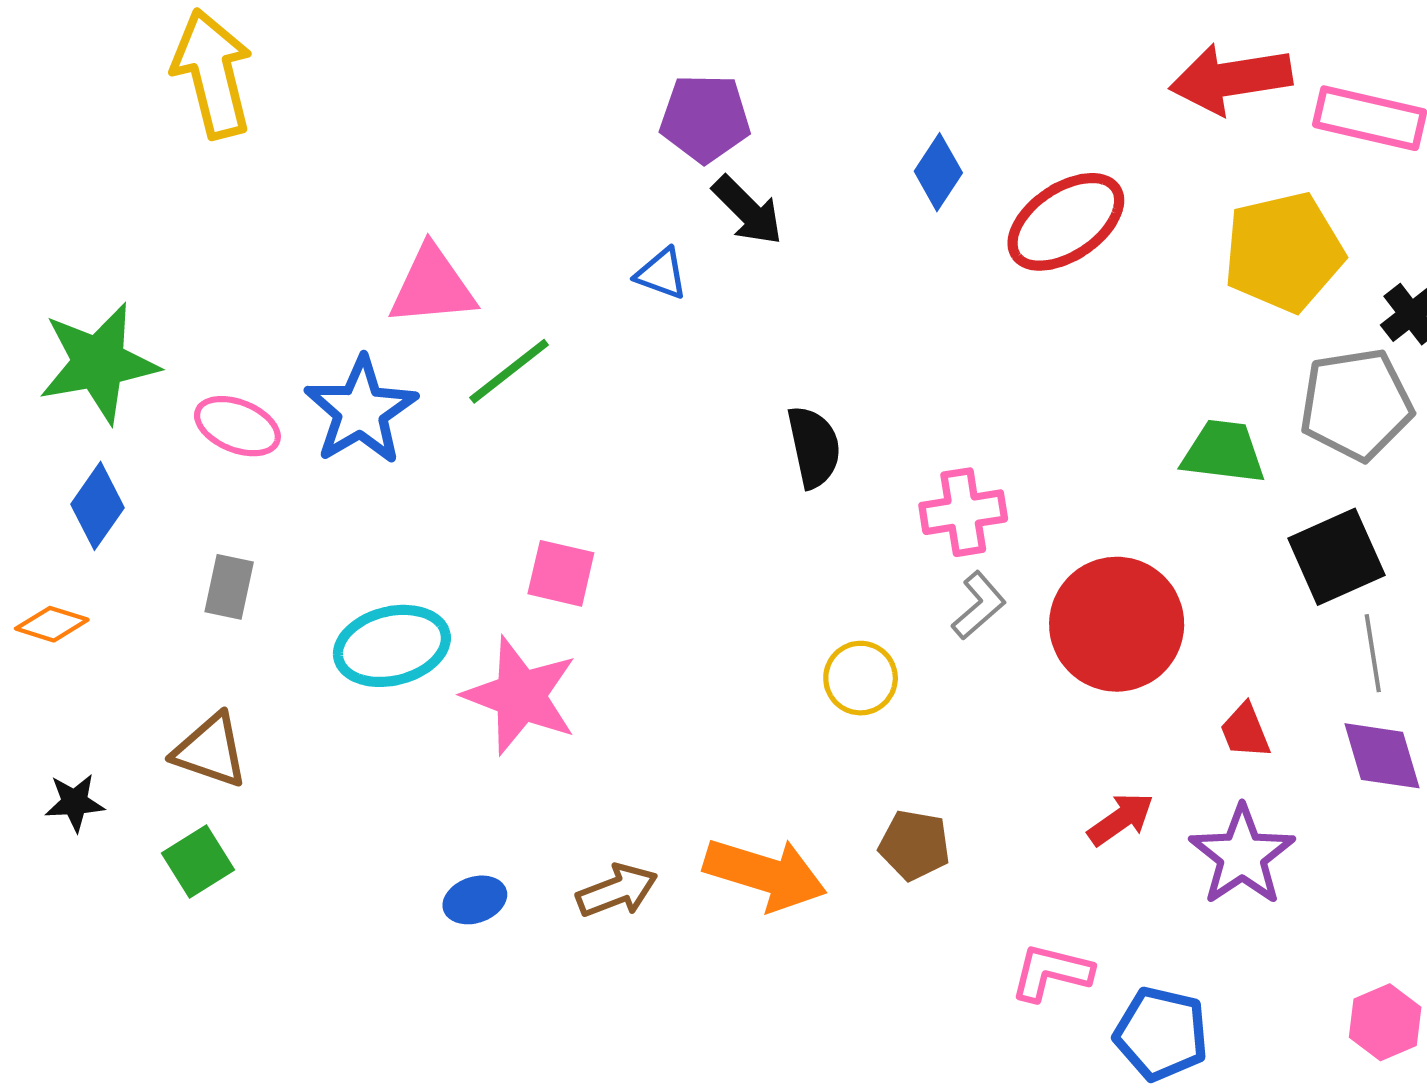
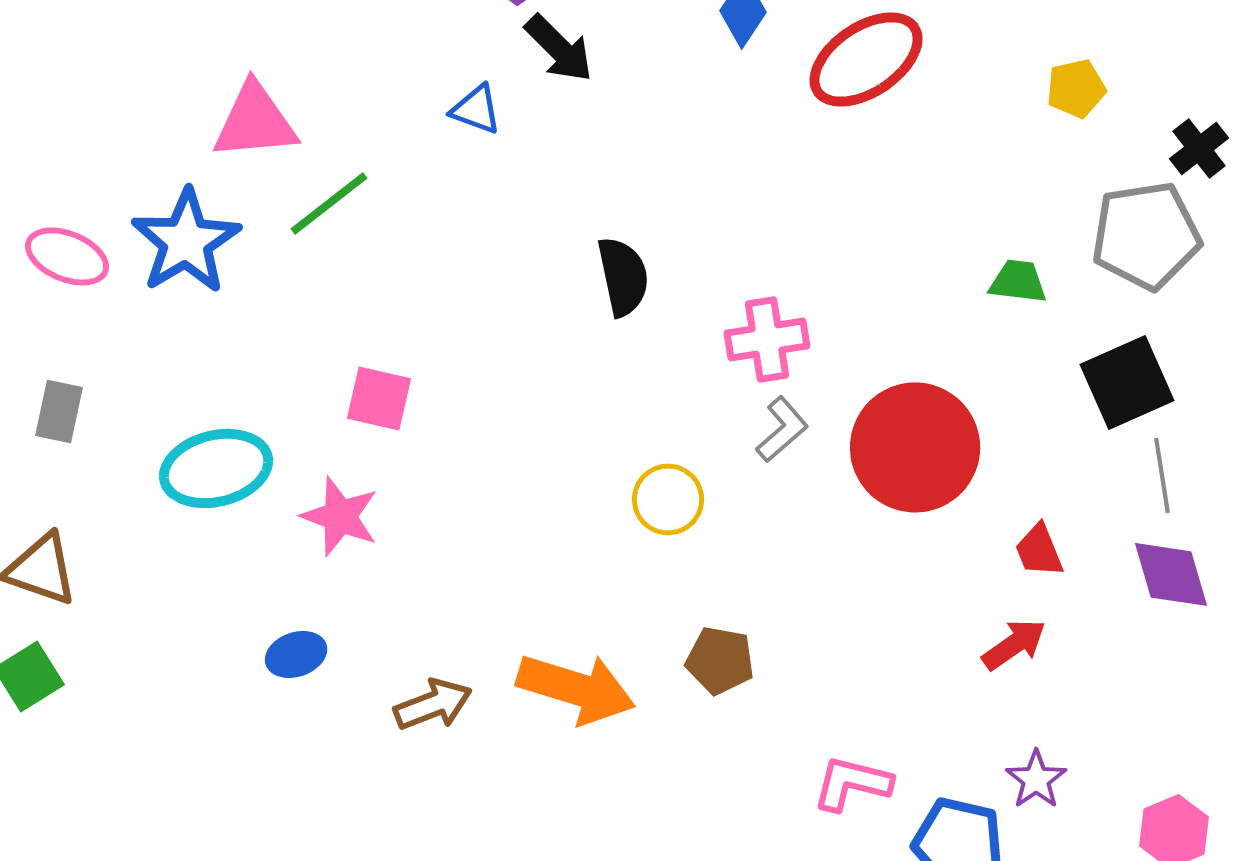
yellow pentagon: (1284, 252) -> (1076, 88), size x0.5
green trapezoid: (1223, 452) -> (1018, 281), size x0.7
pink star: (520, 696) -> (340, 516), size x0.7
red arrow: (1121, 819) -> (1014, 644), moved
purple star: (1242, 855) -> (1036, 779), moved, size x0.6
blue ellipse: (475, 900) -> (296, 654), moved

